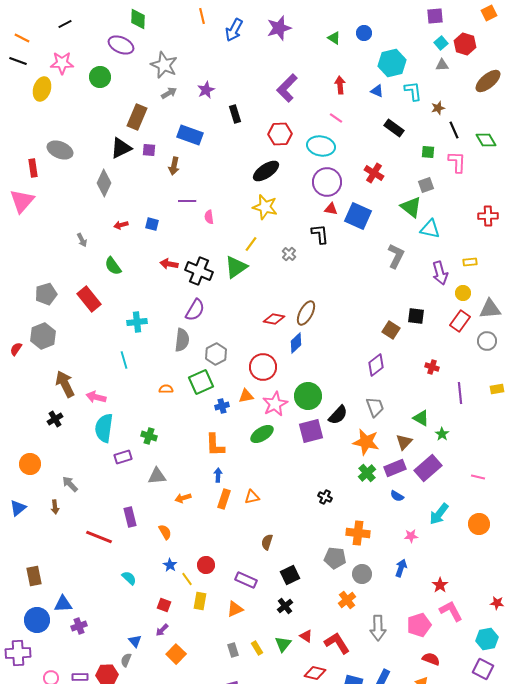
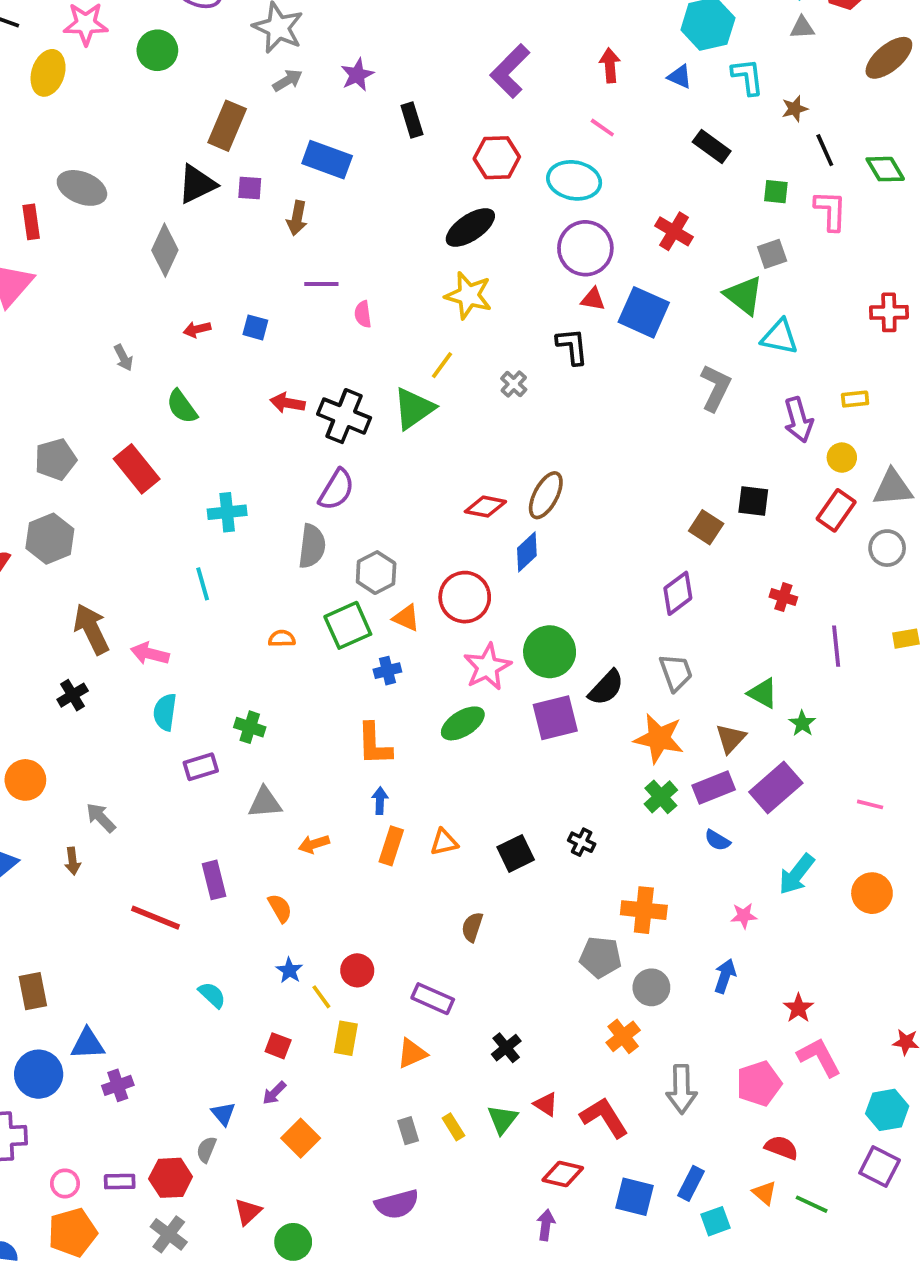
orange triangle: (246, 396) -> (406, 618), moved, turned 35
cyan semicircle: (104, 428) -> (165, 712), size x0.7
black square: (290, 575) -> (516, 853), moved

